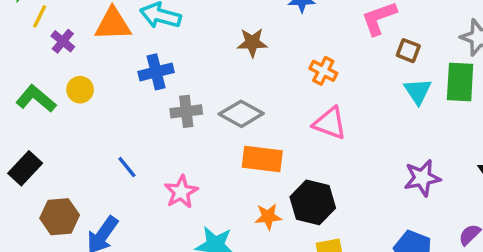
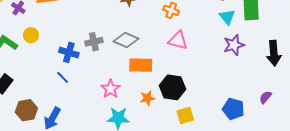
blue cross: (156, 72) -> (69, 52), moved, turned 36
purple star: (422, 178) -> (234, 45), moved
pink star: (181, 192) -> (110, 89), moved

